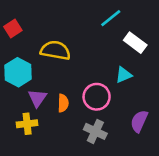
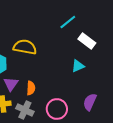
pink circle: (97, 97) -> (57, 109), moved
gray cross: (95, 131) -> (25, 110), moved

